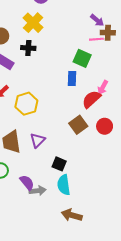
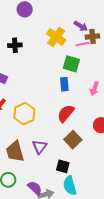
yellow cross: (33, 23) -> (56, 37), moved
black cross: (28, 48) -> (15, 45), moved
red semicircle: (91, 99) -> (66, 113), moved
brown square: (78, 125) -> (73, 140), moved

